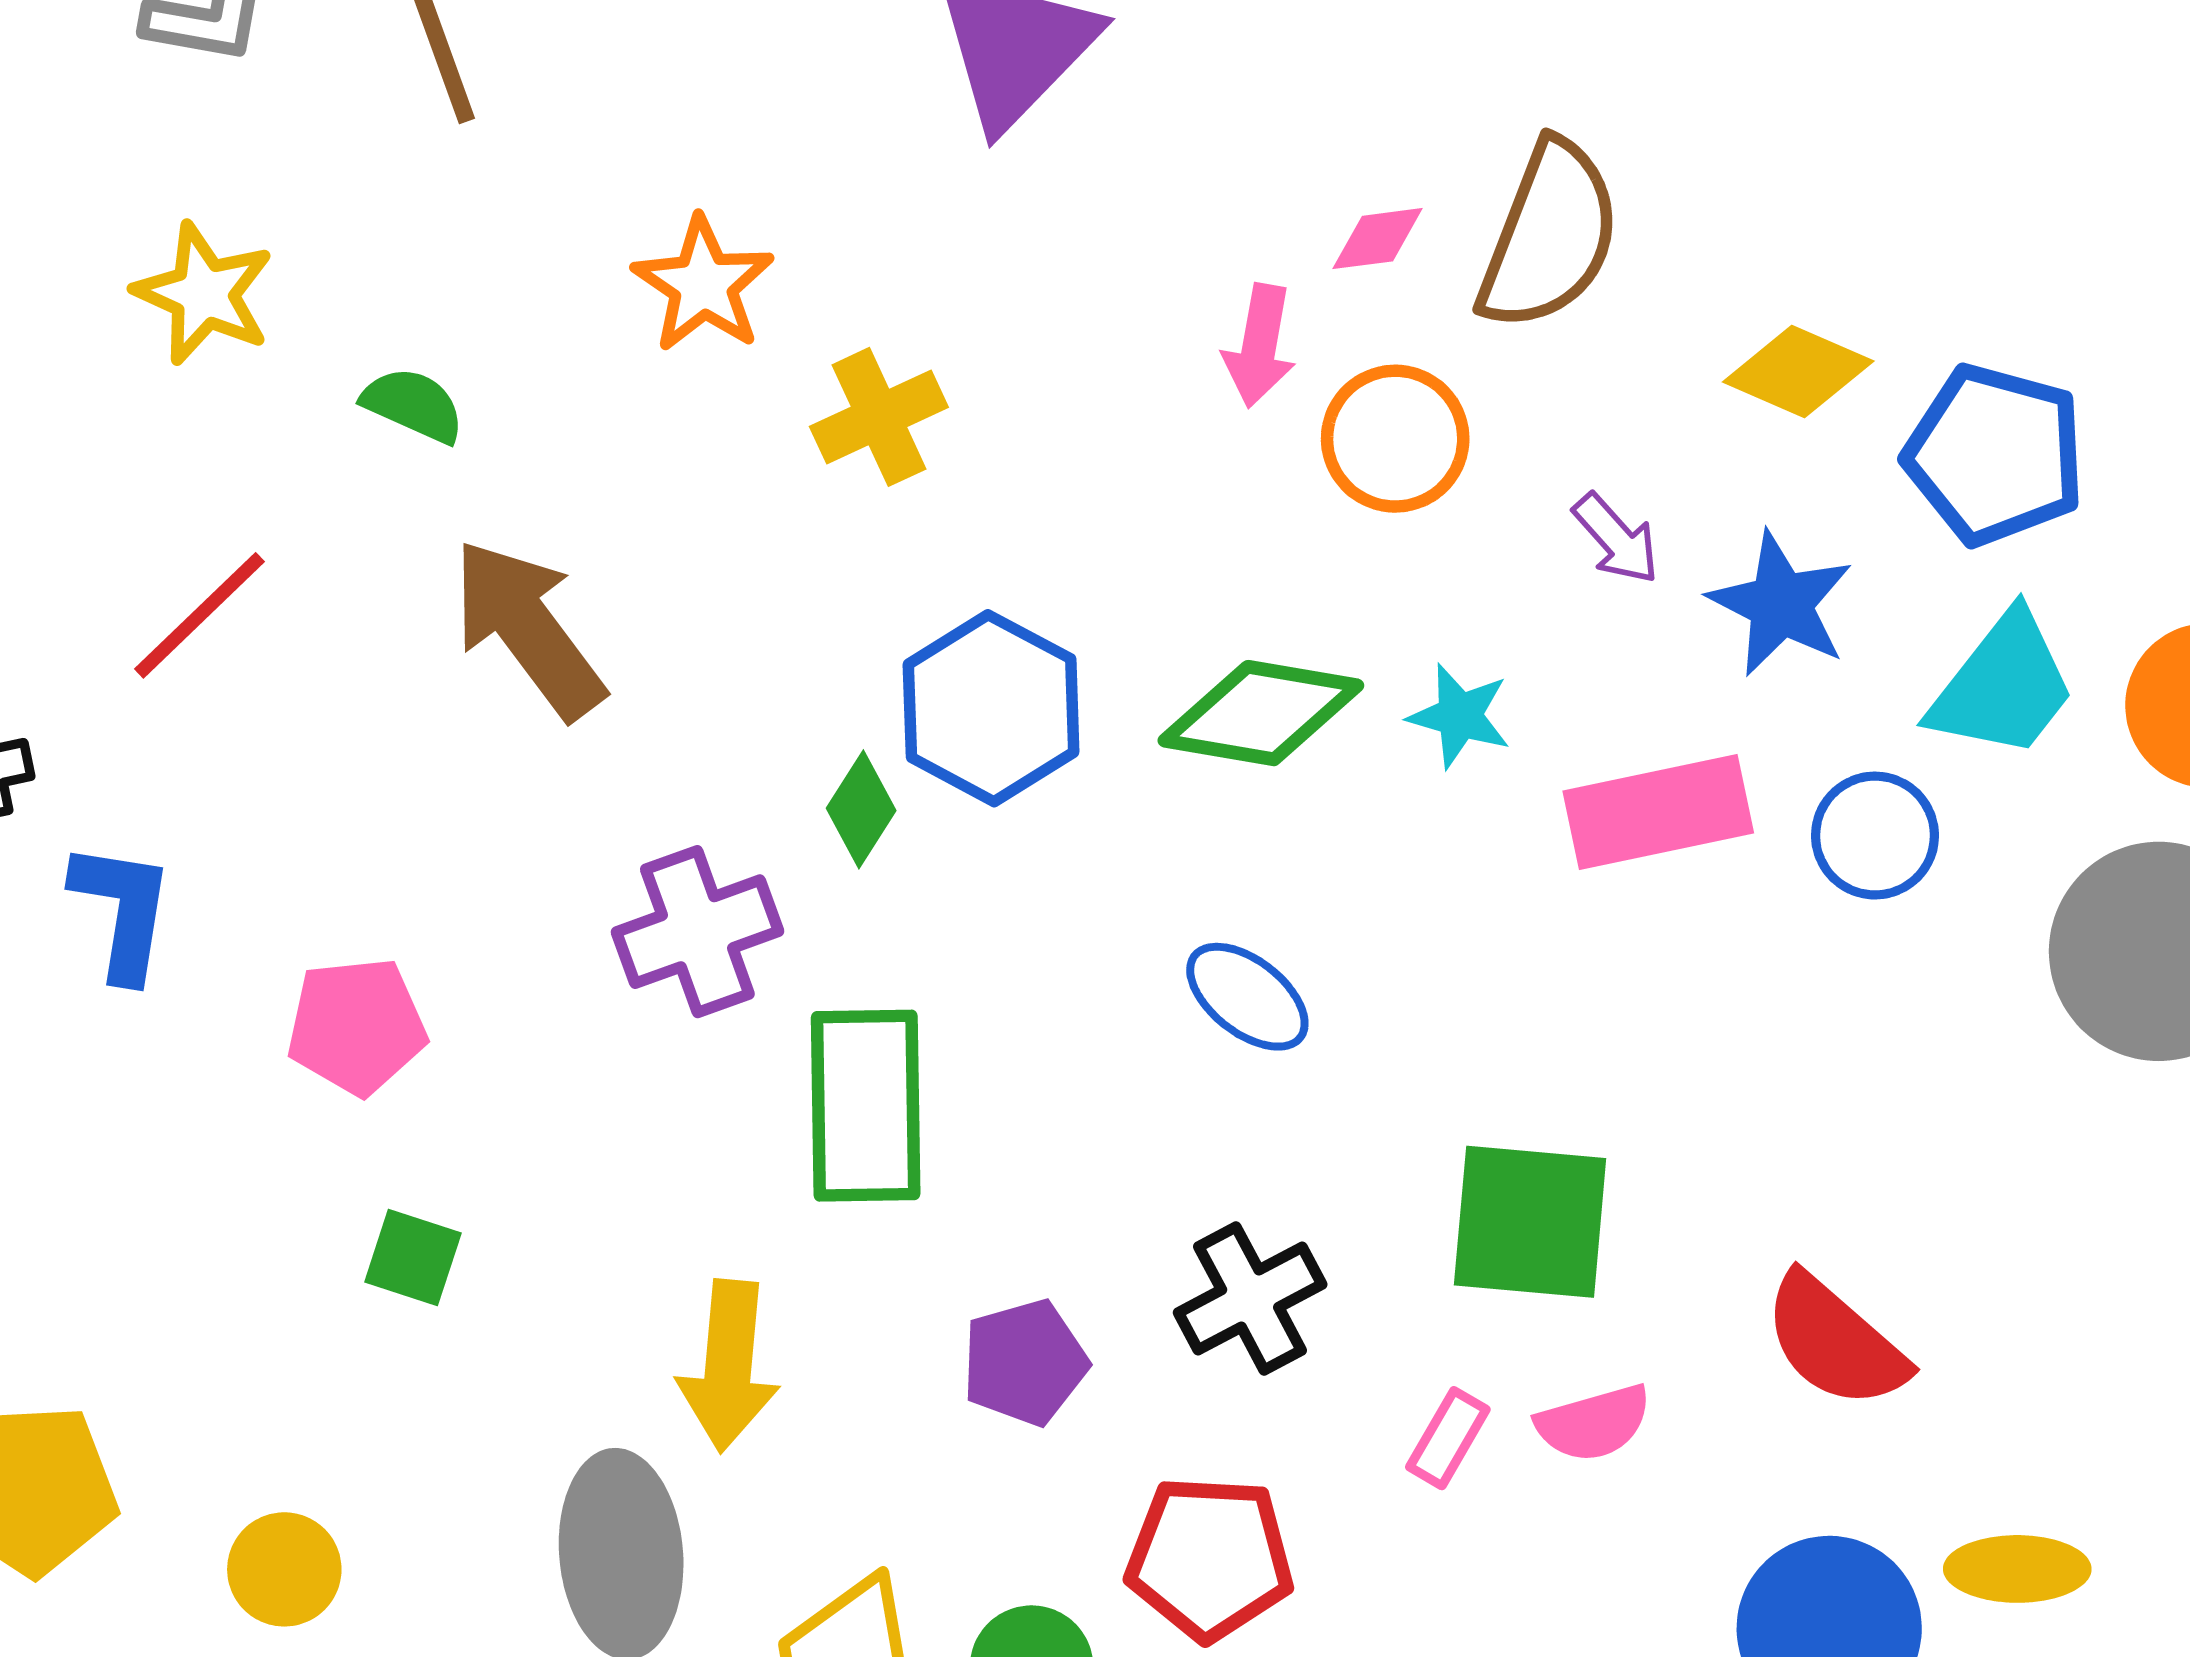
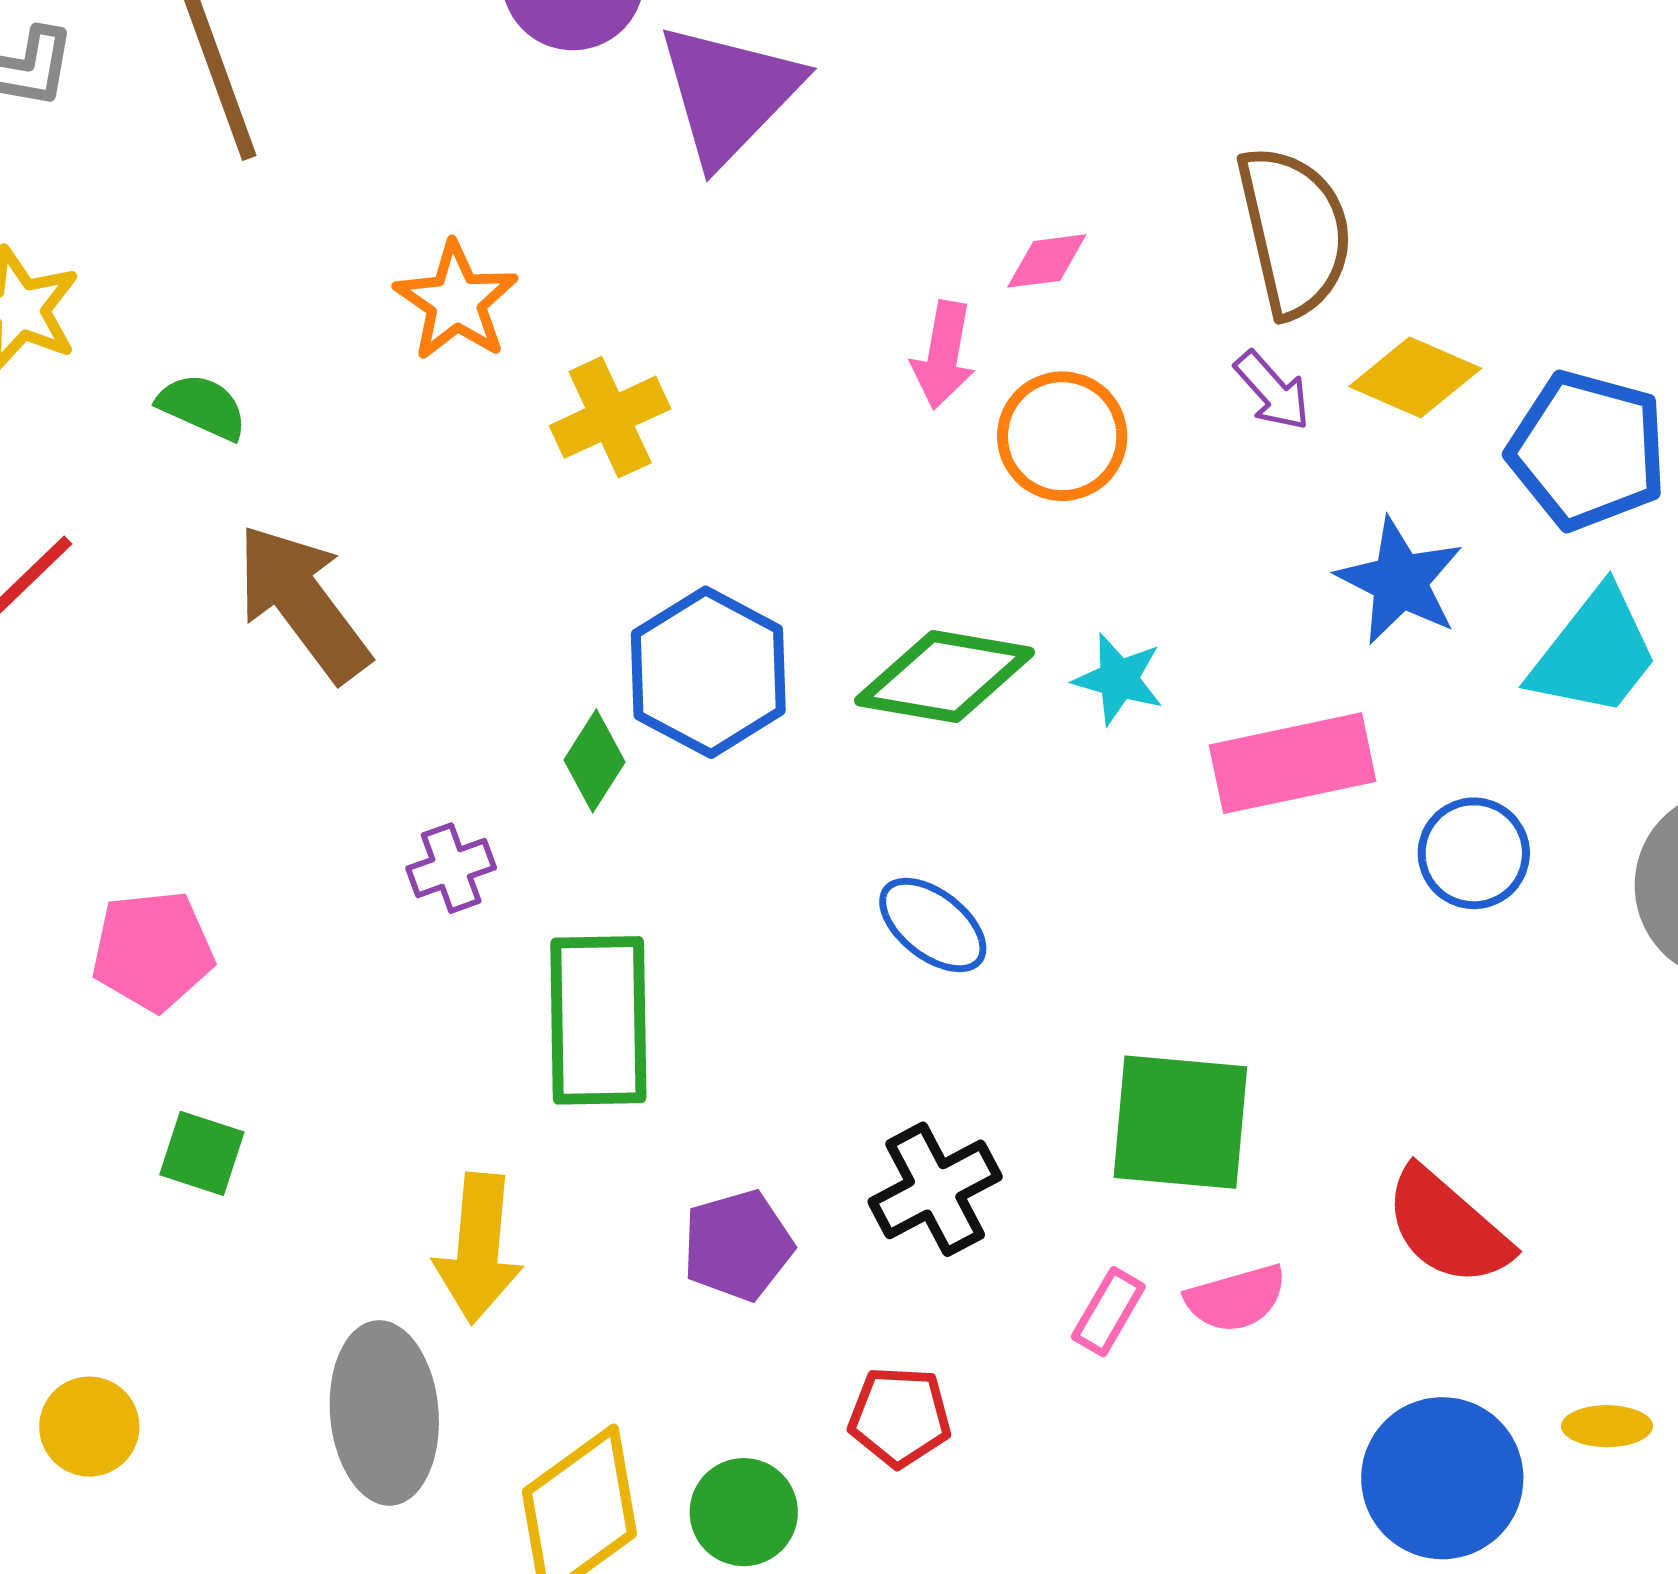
brown semicircle: (1549, 236) -> (1294, 231), moved, turned -34
purple arrow: (1616, 539) -> (1272, 391), moved
blue circle: (1875, 836) -> (1474, 853), moved
purple cross: (697, 932) -> (451, 868), size x0.6
red pentagon: (1210, 1558) -> (900, 1417), size x0.7
yellow ellipse: (2017, 1569) -> (1607, 1426), size x0.7

